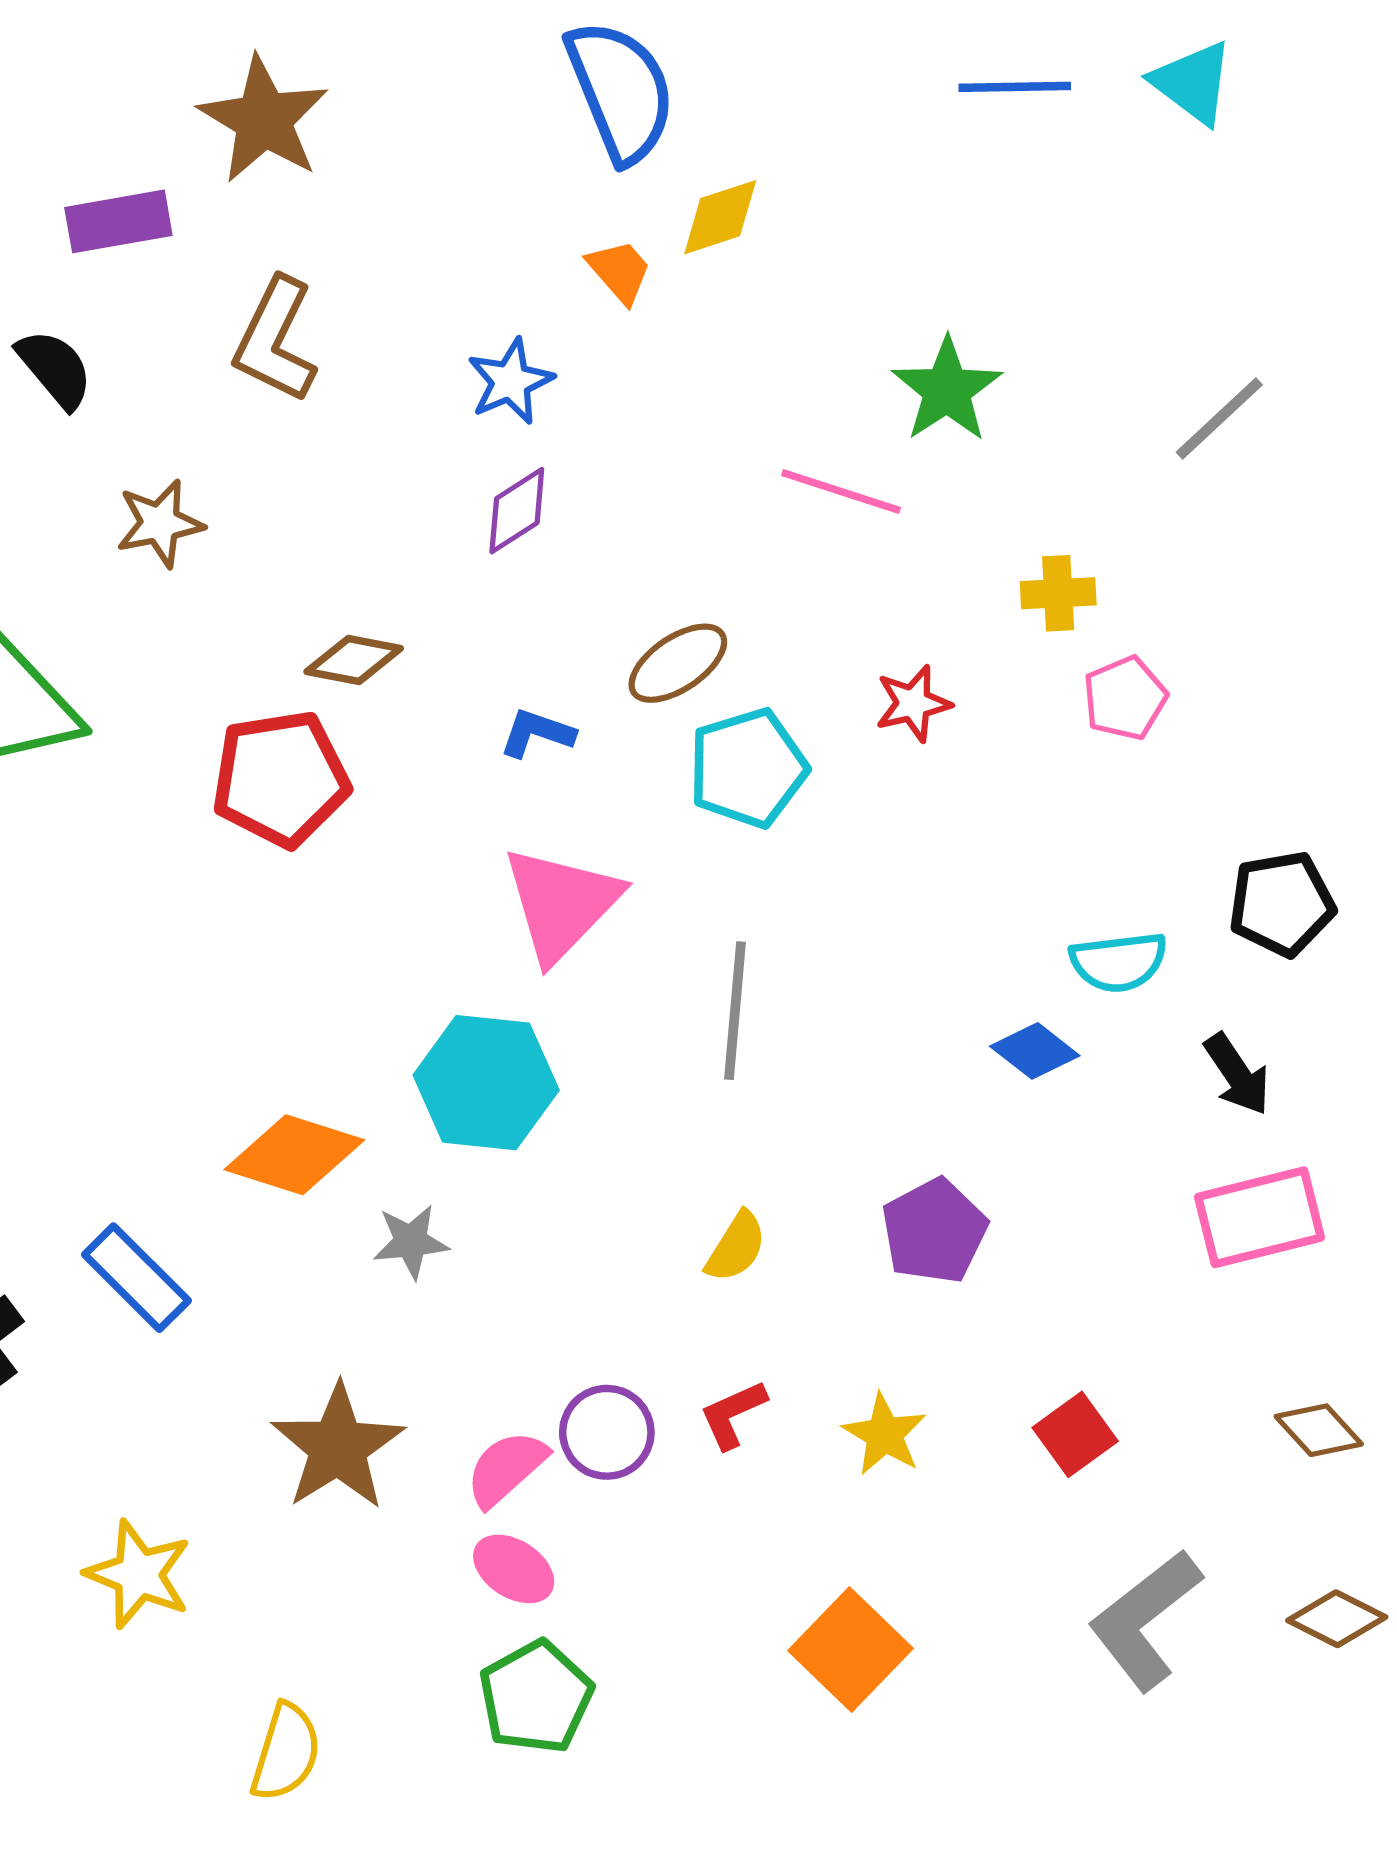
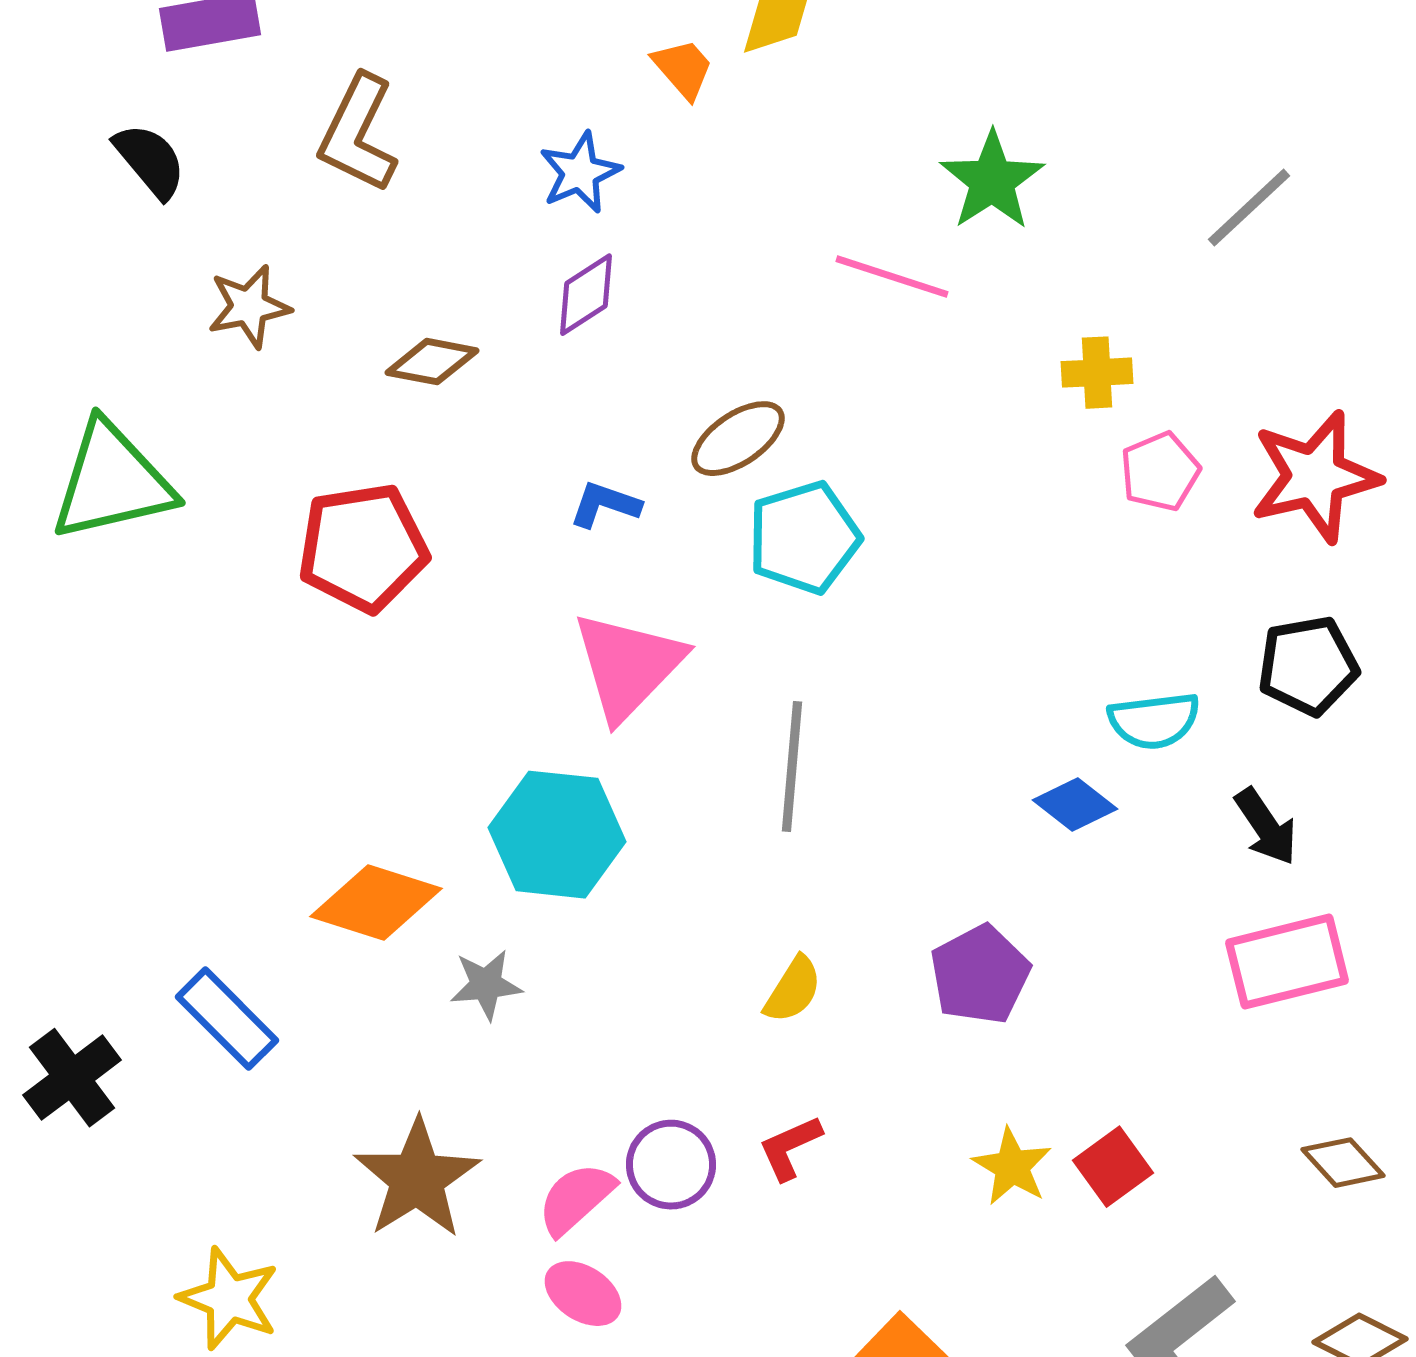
brown diamond: (354, 660) -> (432, 362), moved
red star: (913, 703) -> (1315, 477), moved, size x1.8
yellow star: (884, 1434) -> (1012, 1167), moved

